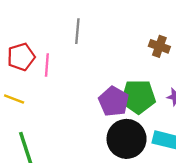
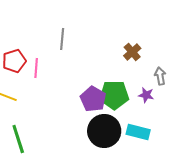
brown cross: (159, 46) -> (132, 52), turned 30

